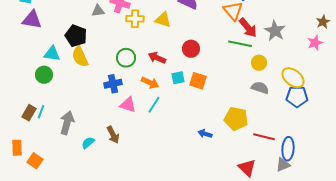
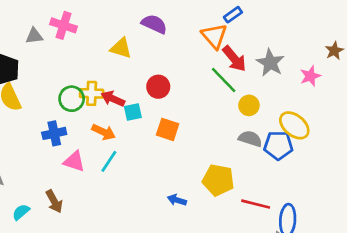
yellow cross: (135, 19) -> (92, 93), moved
pink star: (315, 43) -> (310, 76), moved
green line: (240, 44) -> (224, 80), turned 35
cyan square: (178, 78) -> (133, 112), moved
blue pentagon: (297, 97) -> (278, 145), moved

